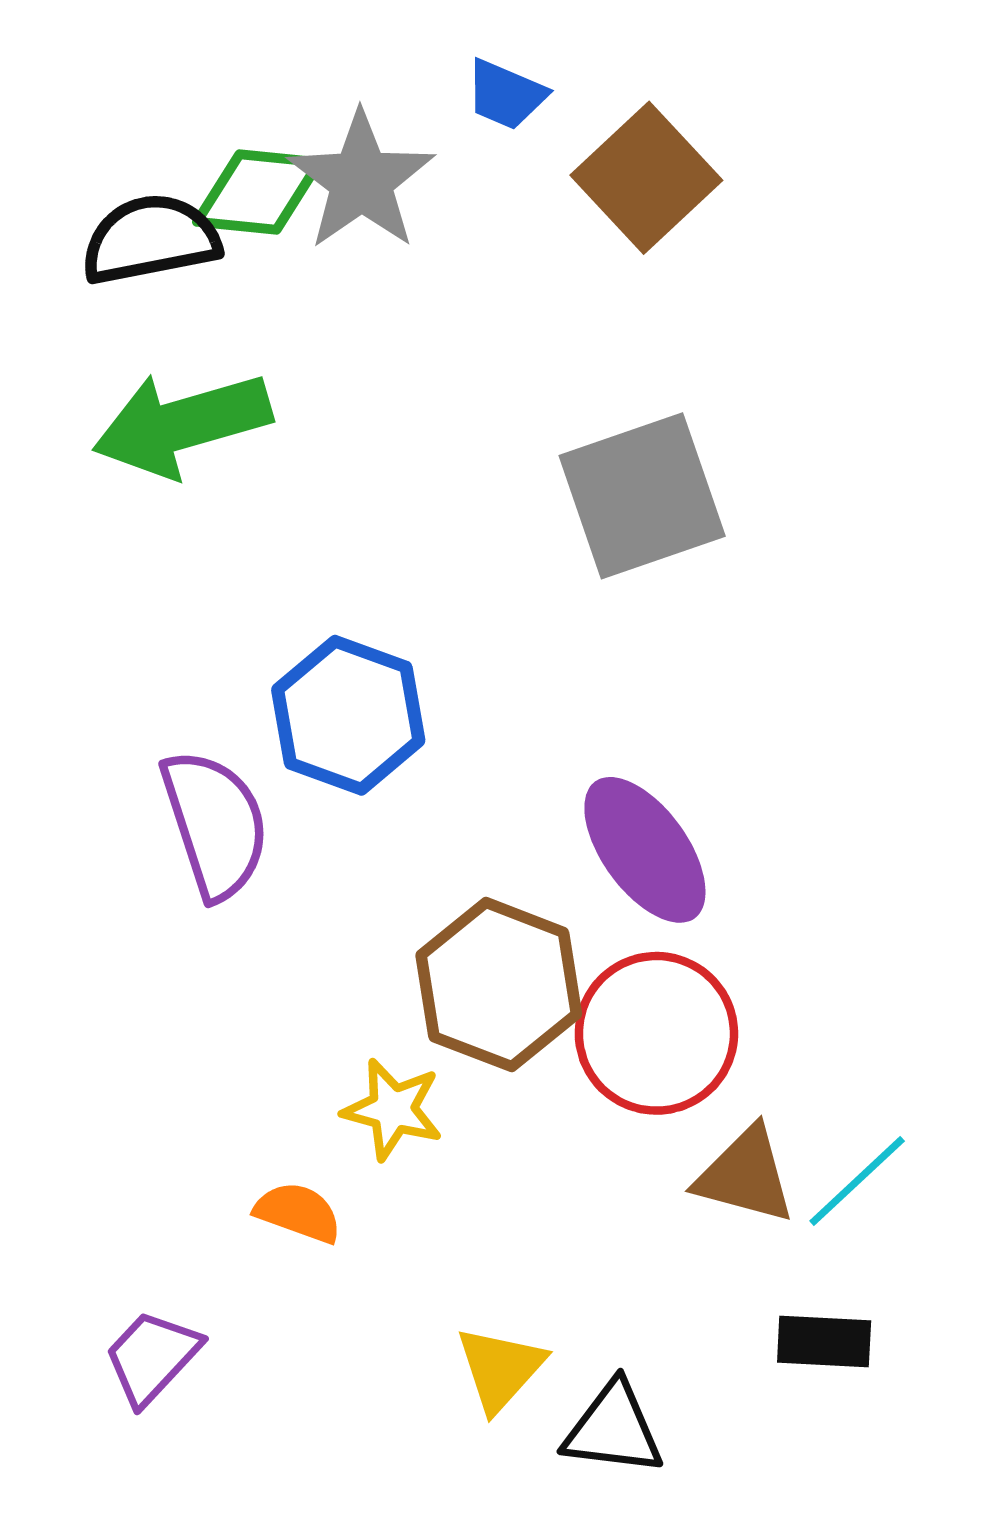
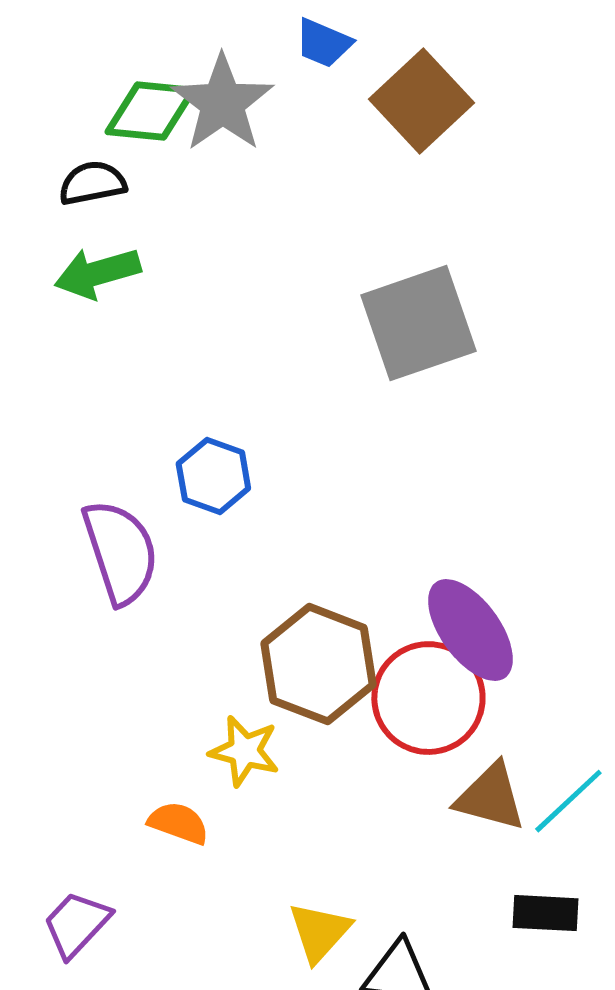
black semicircle: (150, 239) -> (92, 183), moved, size x0.7
green arrow: (182, 424) -> (97, 273), size x0.7
blue hexagon: (348, 715) -> (213, 476), size x0.7
purple ellipse: (645, 850) -> (470, 630), moved

